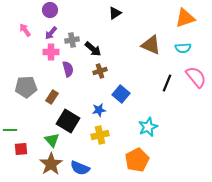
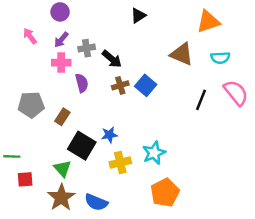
orange triangle: (185, 18) -> (208, 22), moved
blue square: (121, 94) -> (146, 85), moved
blue star: (99, 110) -> (109, 135), moved
cyan star: (148, 127) -> (154, 153), moved

